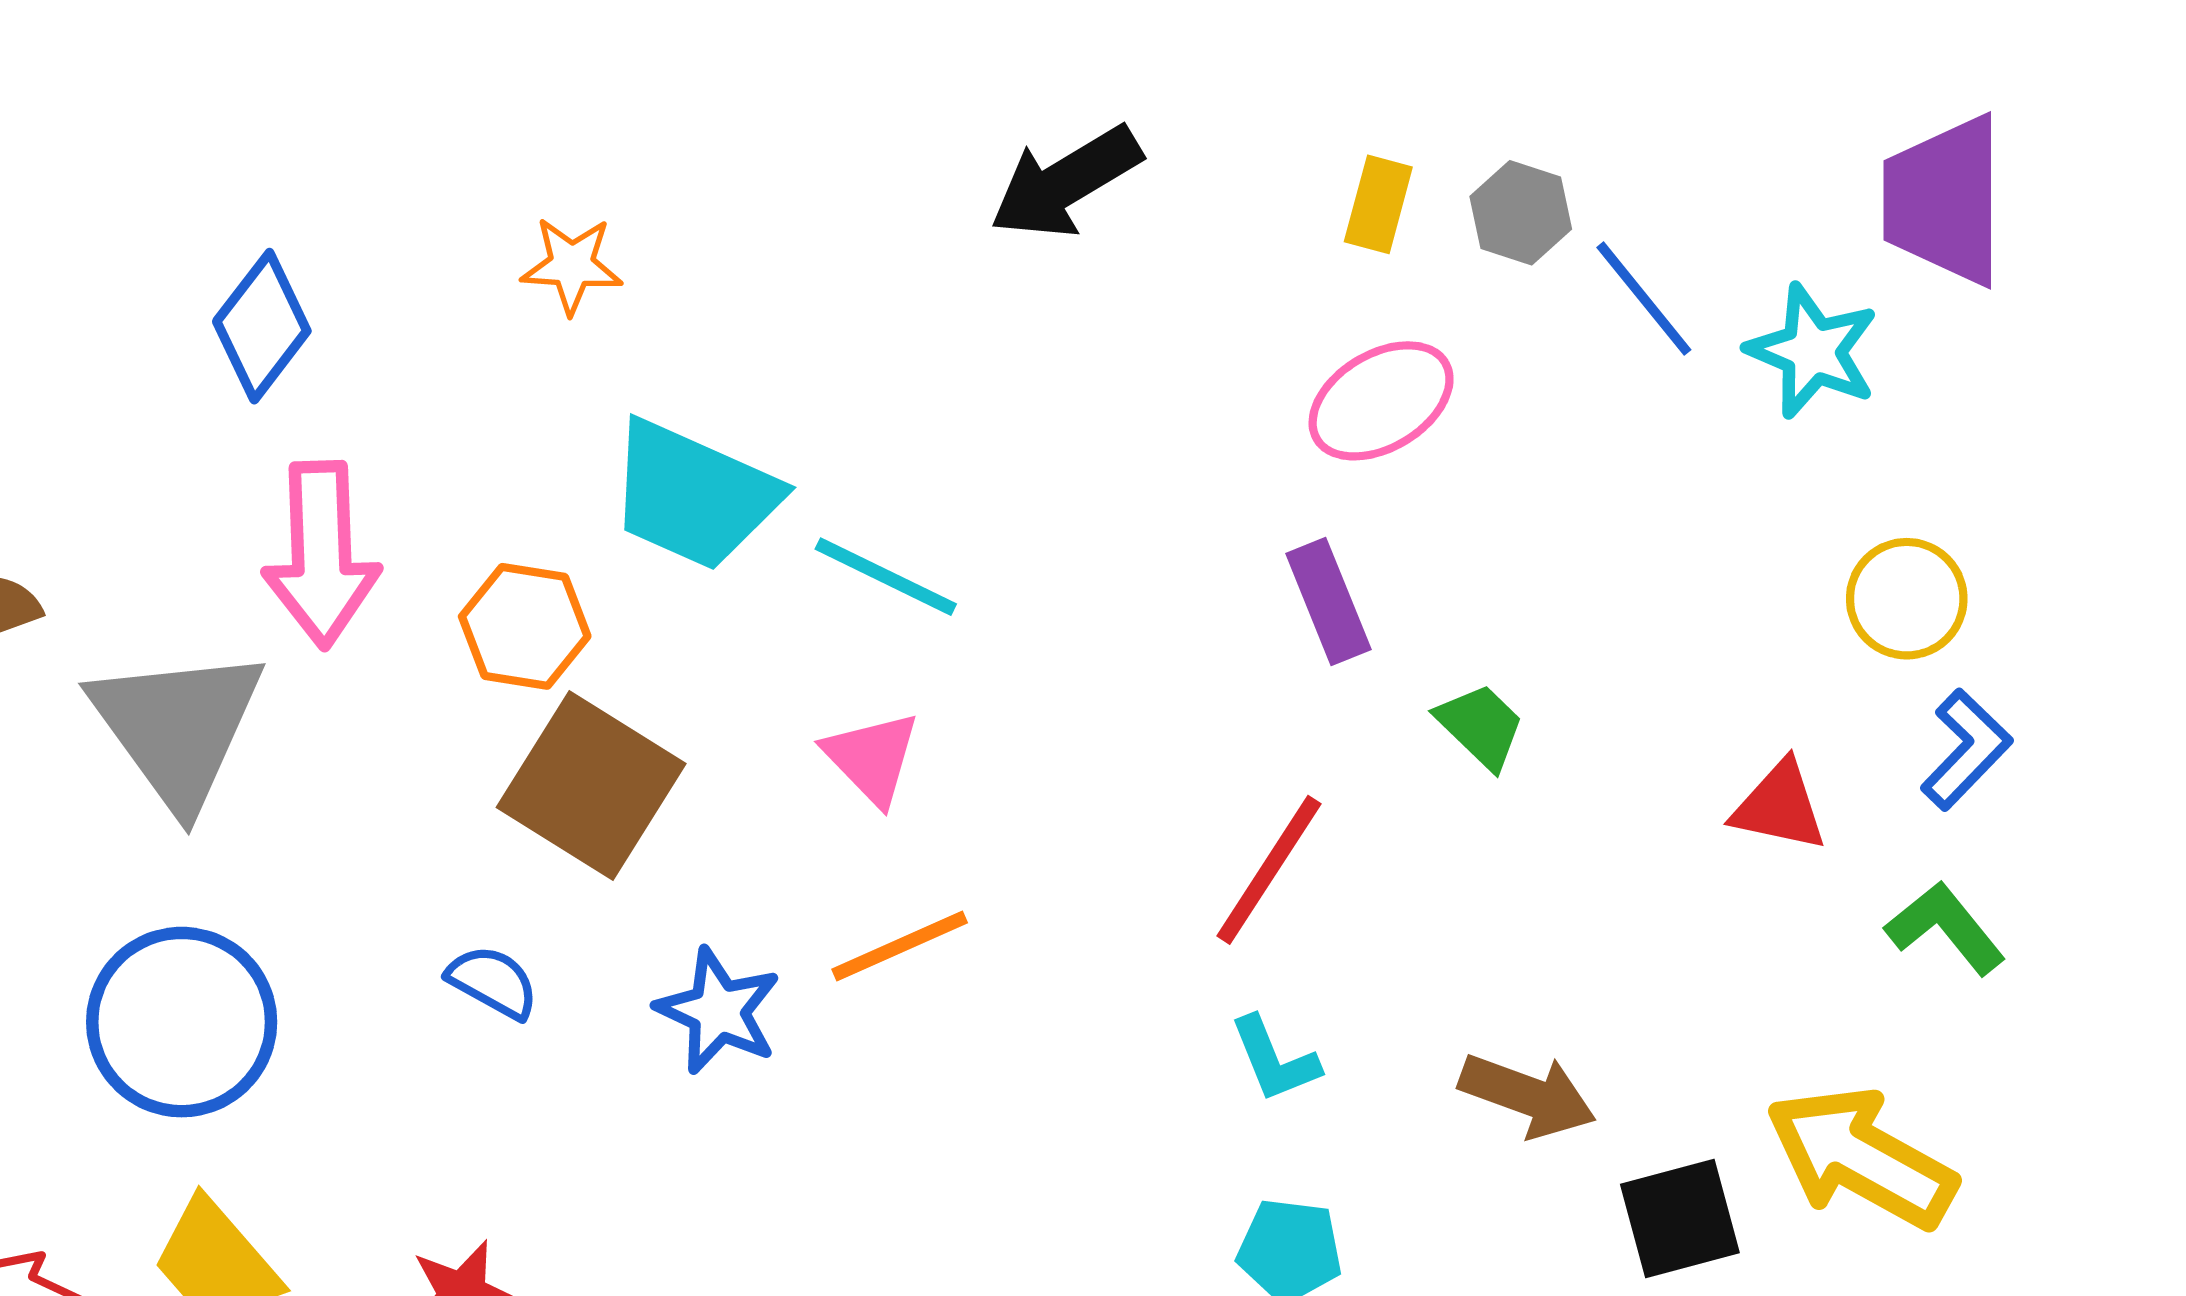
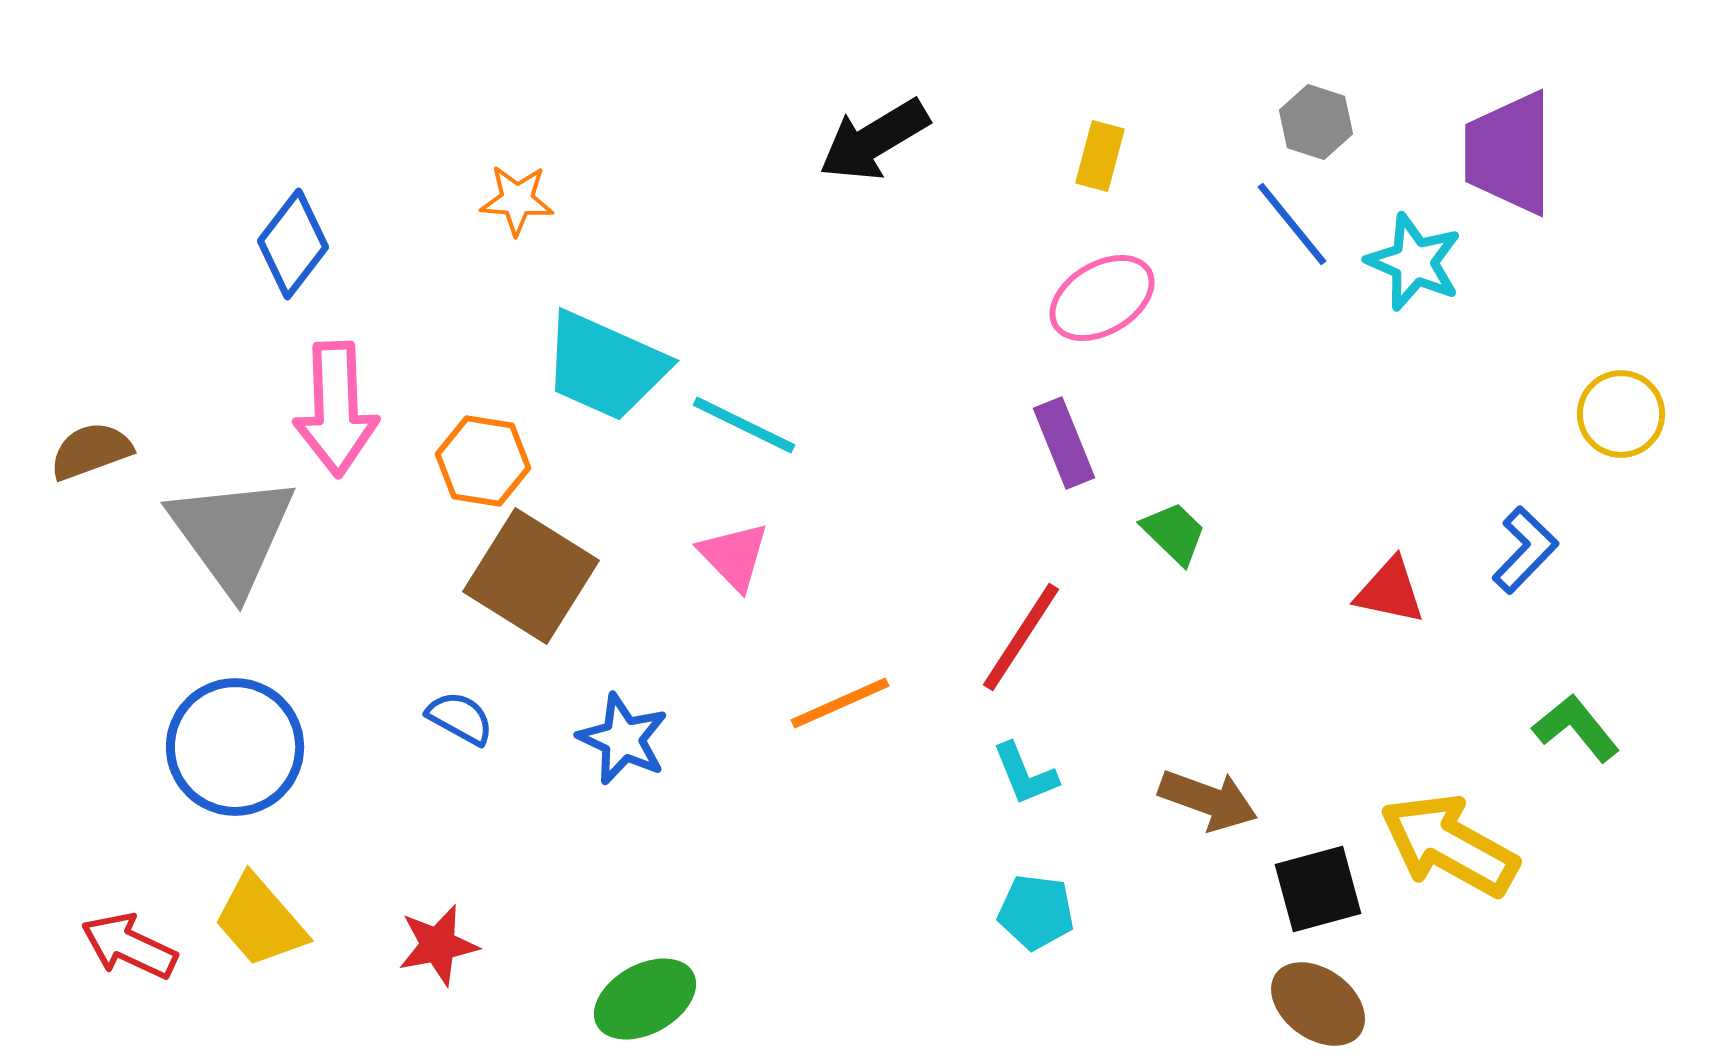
gray hexagon: (1521, 213) -> (1316, 122), moved
yellow circle: (1907, 599) -> (1621, 414), moved
green L-shape: (1945, 928) -> (1576, 728), moved
orange line: (900, 946) -> (840, 703), moved

